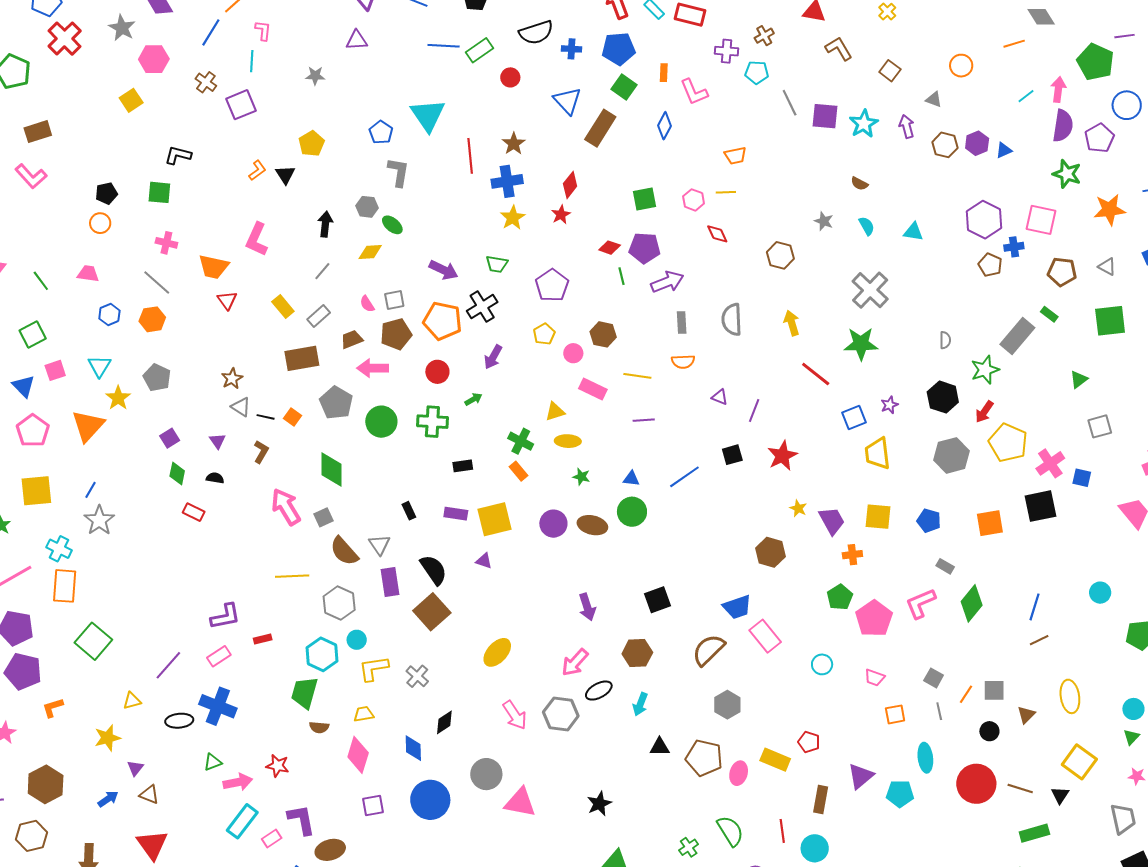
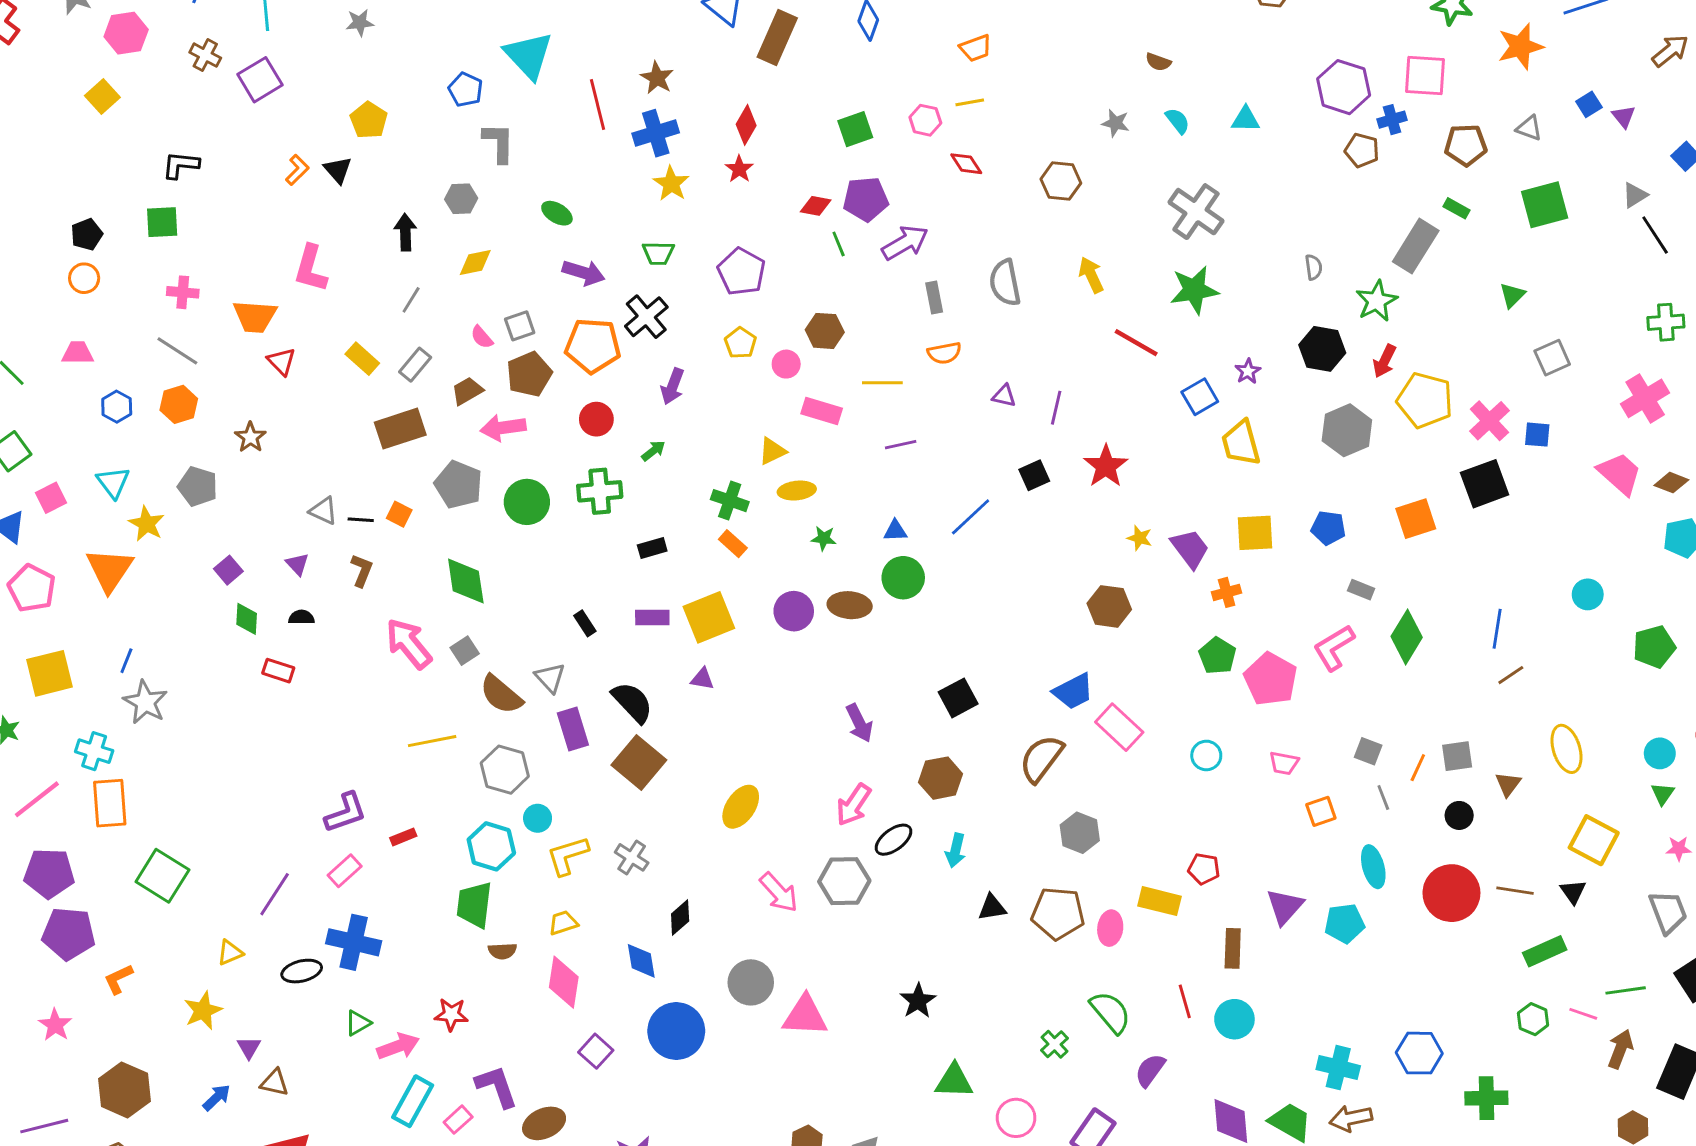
green ellipse: (392, 225) -> (557, 213), moved
brown star: (232, 379) -> (250, 437), moved
purple square: (373, 806) -> (596, 1051), turned -30

